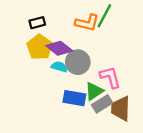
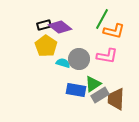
orange L-shape: (87, 23) -> (114, 31), moved
purple diamond: (59, 48) -> (60, 27), moved
pink L-shape: (110, 77) -> (107, 56), moved, turned 115

